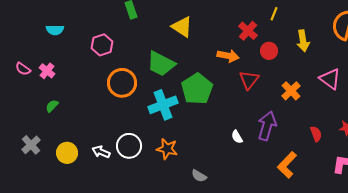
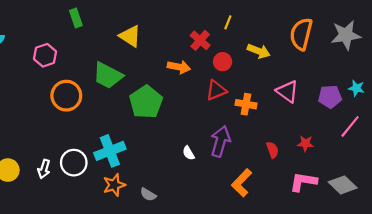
yellow arrow: (303, 41) -> (259, 51), turned -60
red triangle: (249, 80) -> (216, 90), moved, turned 30
orange cross: (291, 91) -> (246, 104), turned -36
cyan cross: (163, 105) -> (110, 151), moved
orange star: (167, 149) -> (114, 185), moved, turned -30
white arrow: (101, 152) -> (44, 169), turned -96

